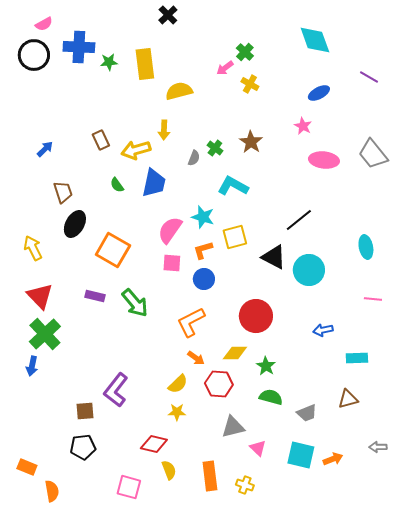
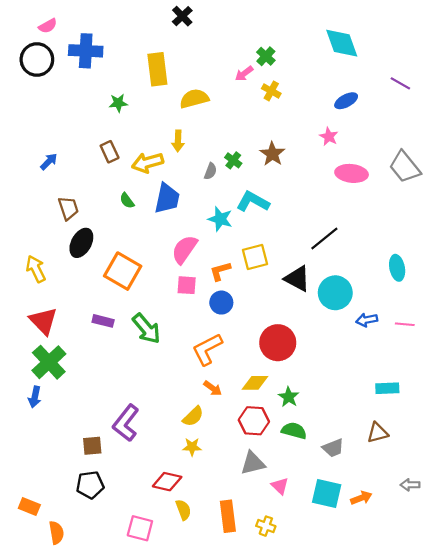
green star: (109, 62) -> (118, 103), moved
cyan star: (203, 217) -> (220, 219), moved
blue arrow: (323, 330) -> (367, 320), moved
red hexagon: (219, 384) -> (254, 421), moved

